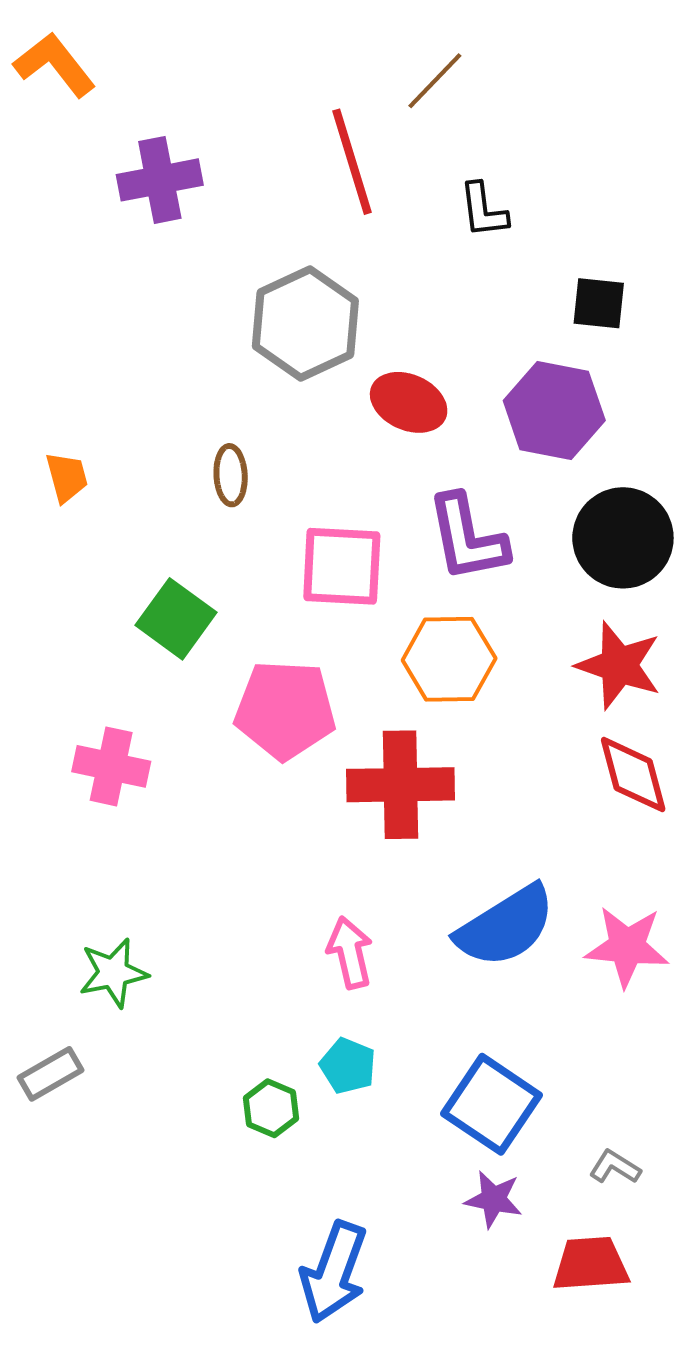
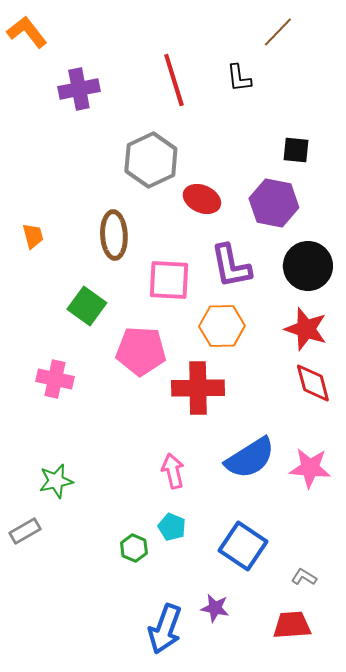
brown line: (435, 81) -> (278, 32), moved
black L-shape: (483, 210) -> (239, 78), moved
brown ellipse: (231, 475) -> (114, 235), size x1.6
purple star: (494, 1199) -> (215, 608), moved

